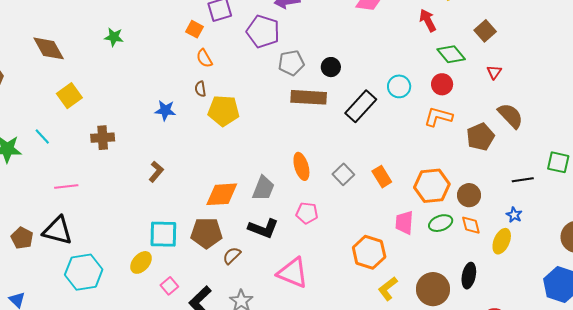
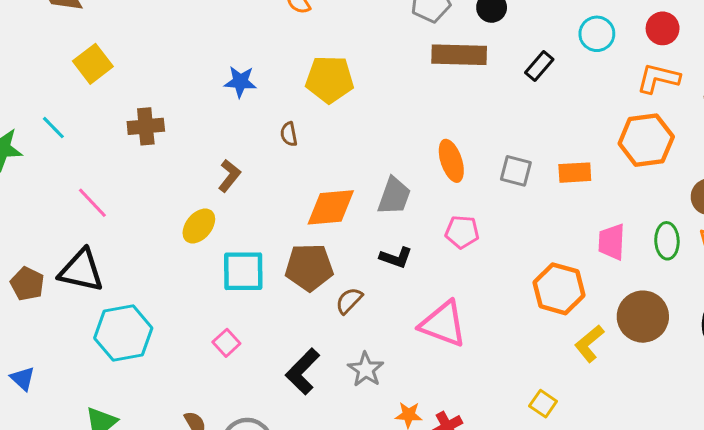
brown semicircle: (200, 89) -> (289, 134), moved
black rectangle: (361, 106) -> (539, 66), size x0.6
gray square: (343, 174) -> (516, 171), turned -30
orange rectangle: (382, 177) -> (575, 173), turned -60
pink line: (66, 186) -> (92, 203), turned 55
orange hexagon: (432, 186) -> (646, 140), moved
green ellipse: (441, 223) -> (667, 241), turned -70
black L-shape: (263, 228) -> (396, 258), size x0.7
yellow ellipse: (141, 262) -> (199, 226), moved
pink square: (169, 286) -> (226, 343), moved
brown circle: (433, 289) -> (643, 317), moved

